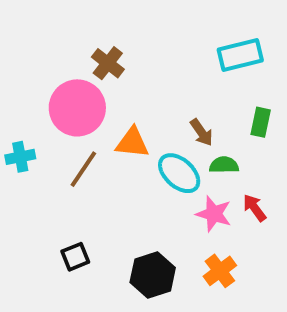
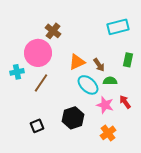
orange triangle: (132, 143) -> (77, 62), moved, turned -30
cyan cross: (20, 157) -> (17, 72), moved
black hexagon: (153, 275) -> (73, 118), moved

